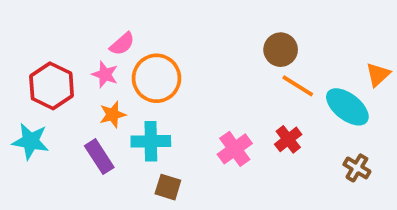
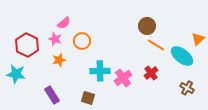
orange circle: (157, 78) -> (82, 41), size x0.7
cyan cross: (151, 141) -> (100, 71), moved
purple rectangle: (99, 157) -> (52, 95), moved

